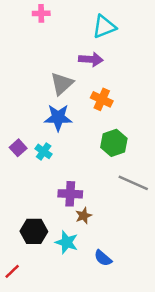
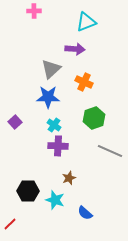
cyan cross: (44, 151) -> (54, 125), moved
purple cross: (70, 194) -> (58, 146), moved

